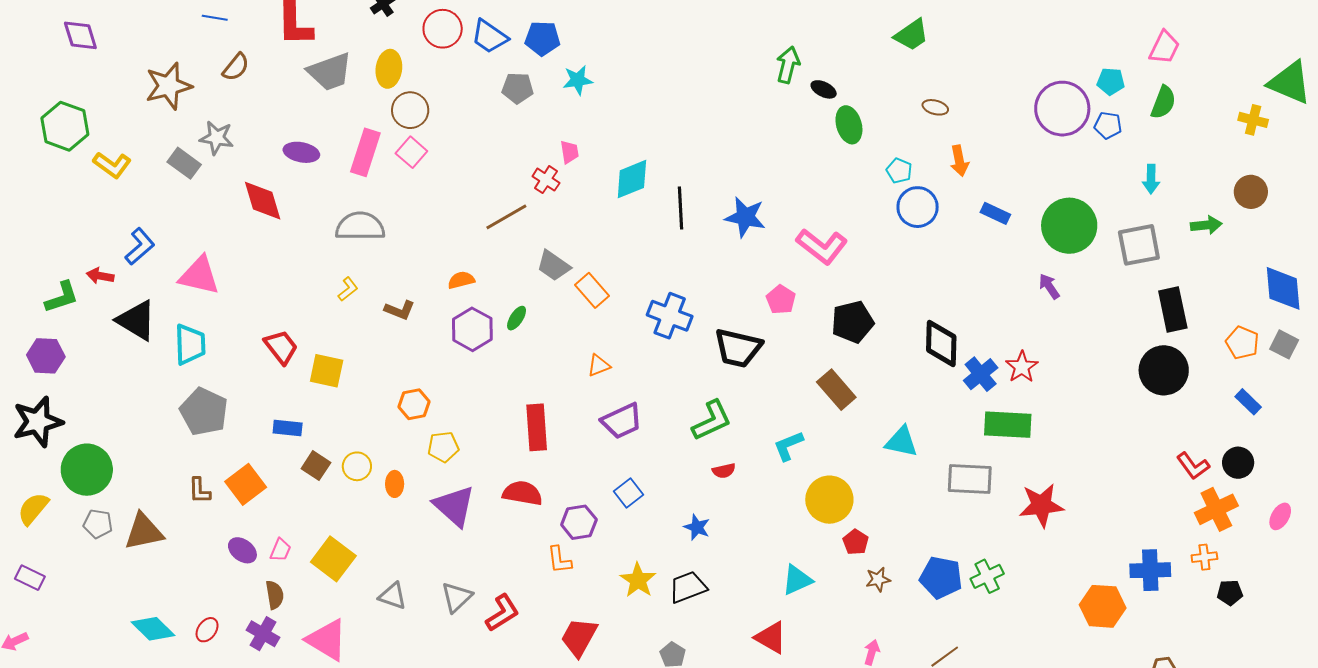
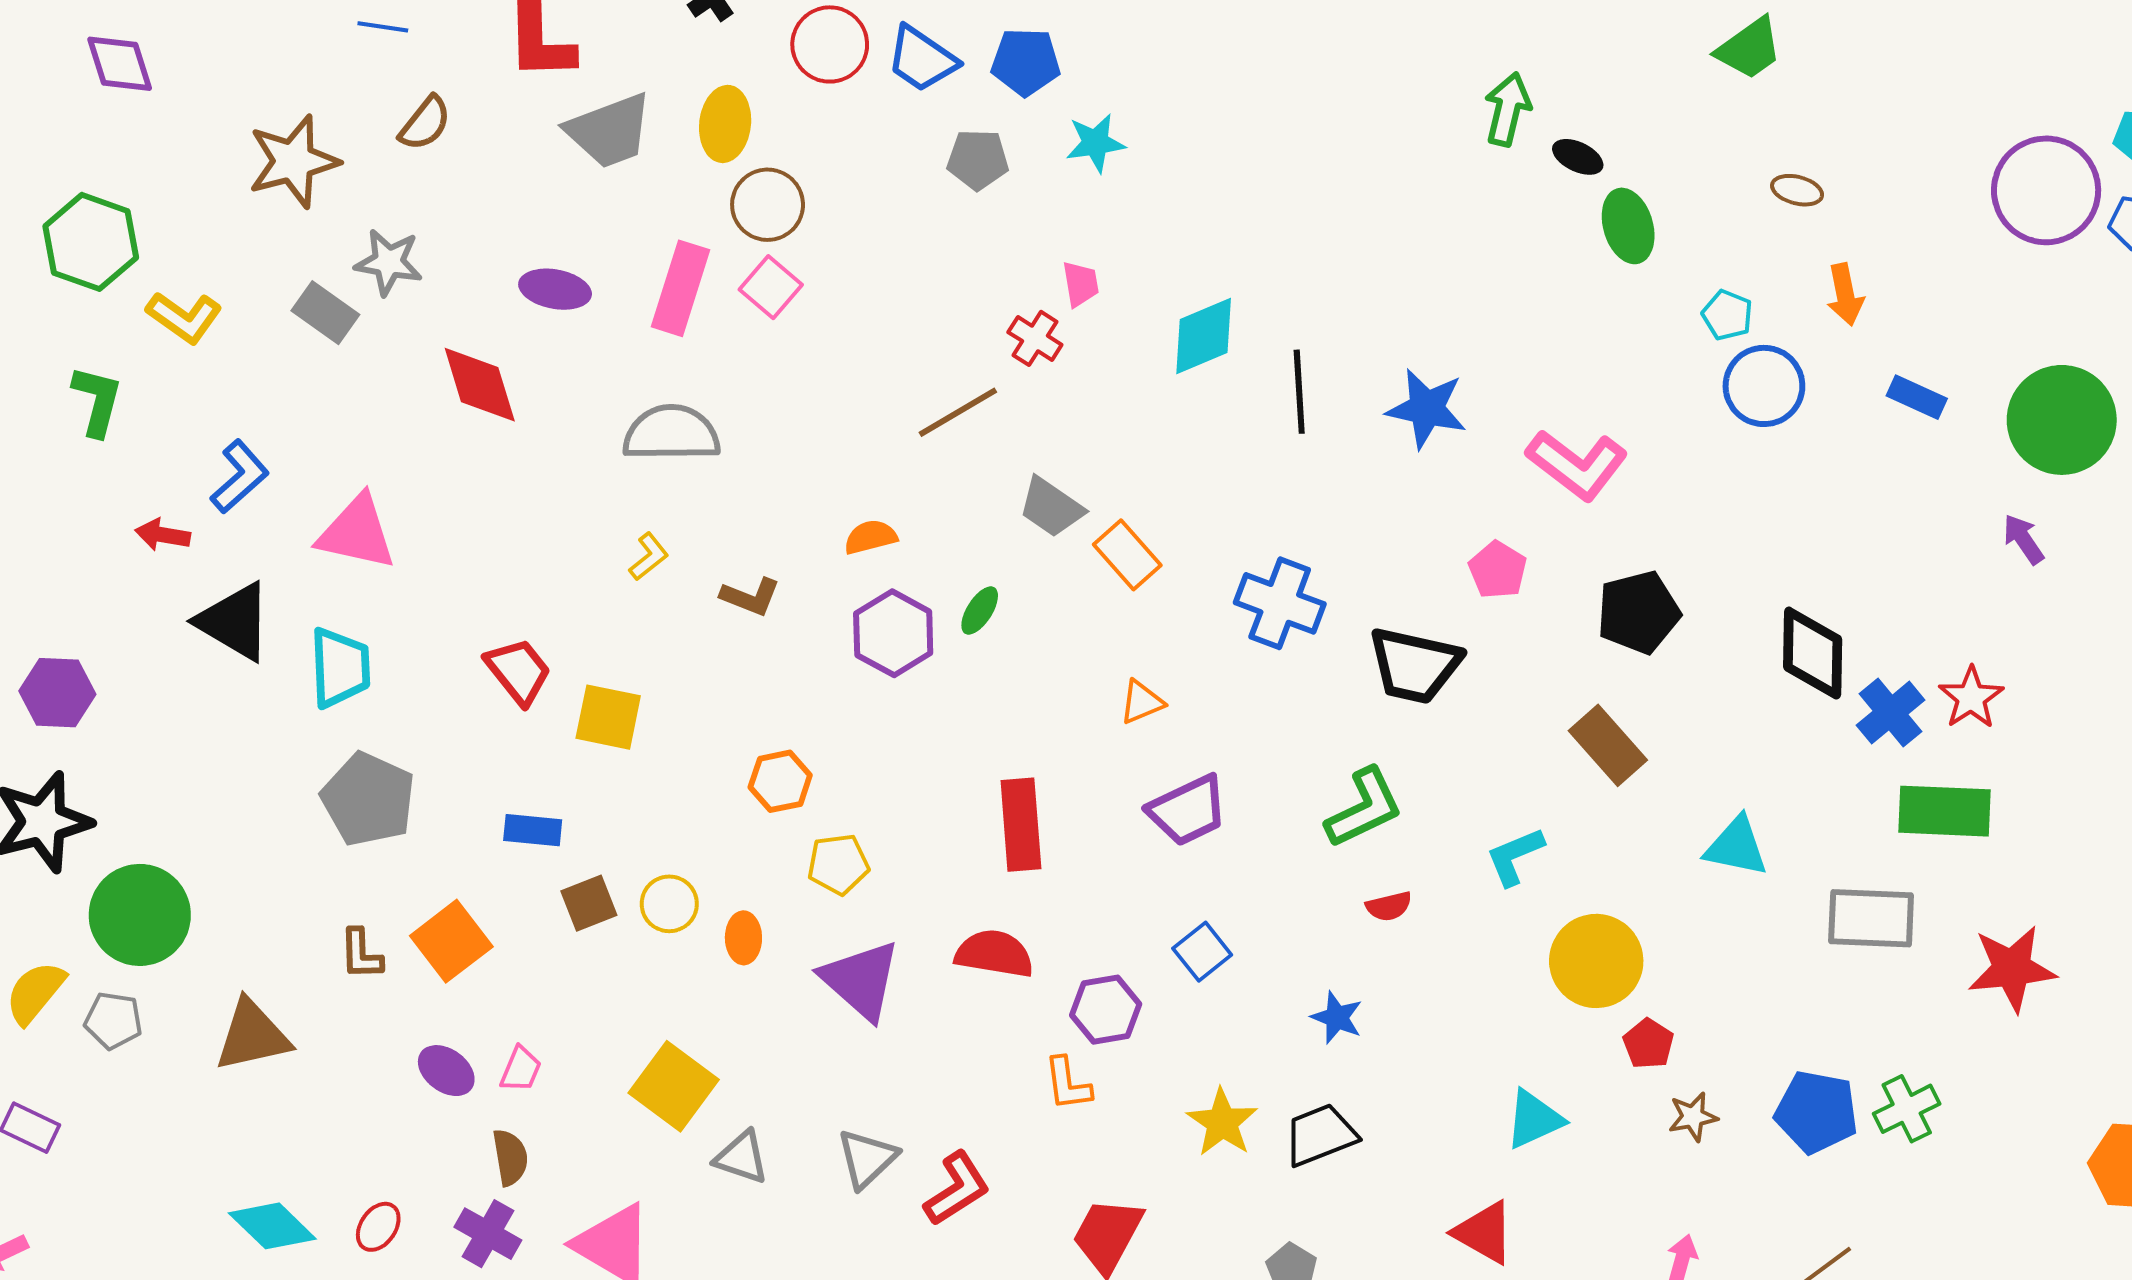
green L-shape: (62, 297) -> (97, 401), moved, turned -57
brown square: (316, 466) -> (589, 903), turned 36
gray pentagon: (98, 524) -> (113, 1021), moved
yellow square: (333, 559) -> (674, 1086), moved

